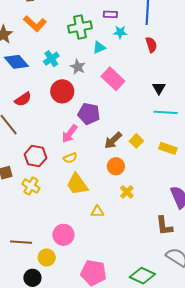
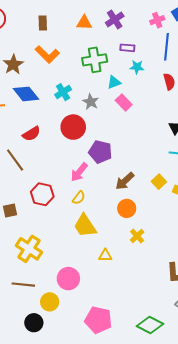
pink rectangle: (113, 79) -> (124, 102), moved, size x0.7
yellow square: (136, 141) -> (159, 182), moved
yellow semicircle: (70, 158) -> (79, 198), turned -32
yellow cross: (31, 186) -> (29, 249), moved, size x1.4

